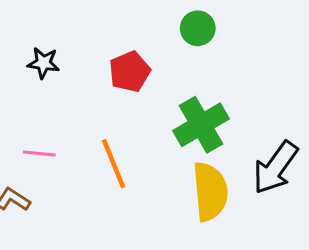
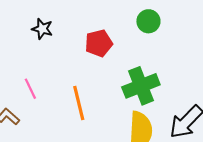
pink line: (39, 154) -> (30, 89), turned 50

